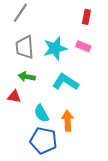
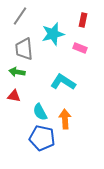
cyan star: (55, 48) -> (53, 34), moved
green arrow: (27, 77) -> (17, 72), moved

